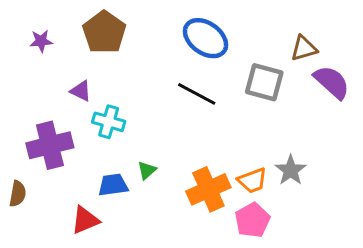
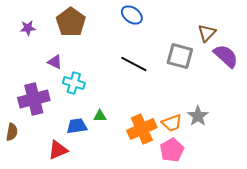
blue ellipse: (206, 38) -> (132, 15), moved, size x0.7
brown triangle: (304, 48) -> (207, 33), turned -30
green triangle: (147, 170) -> (100, 116), turned 40

